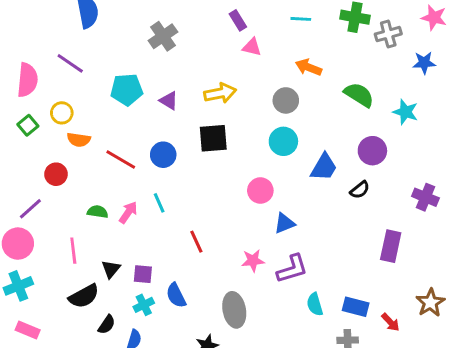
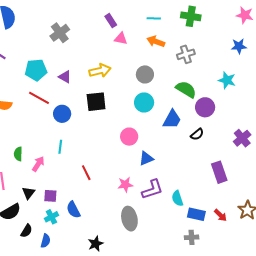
gray cross: (388, 34) -> (186, 54), moved
orange arrow: (308, 67) -> (156, 41), moved
green semicircle: (359, 95) -> (186, 89), moved
red line: (121, 160) -> (39, 98), moved
purple cross: (425, 197) -> (242, 138), turned 30
cyan line: (159, 203) -> (60, 147), turned 32
green semicircle: (98, 212) -> (18, 154), turned -96
pink arrow: (128, 212) -> (38, 164), moved
purple rectangle: (391, 246) -> (219, 172), turned -30
cyan semicircle: (315, 304) -> (177, 198), moved
gray ellipse: (234, 310) -> (129, 219), moved
red arrow: (390, 322) -> (220, 215), moved

